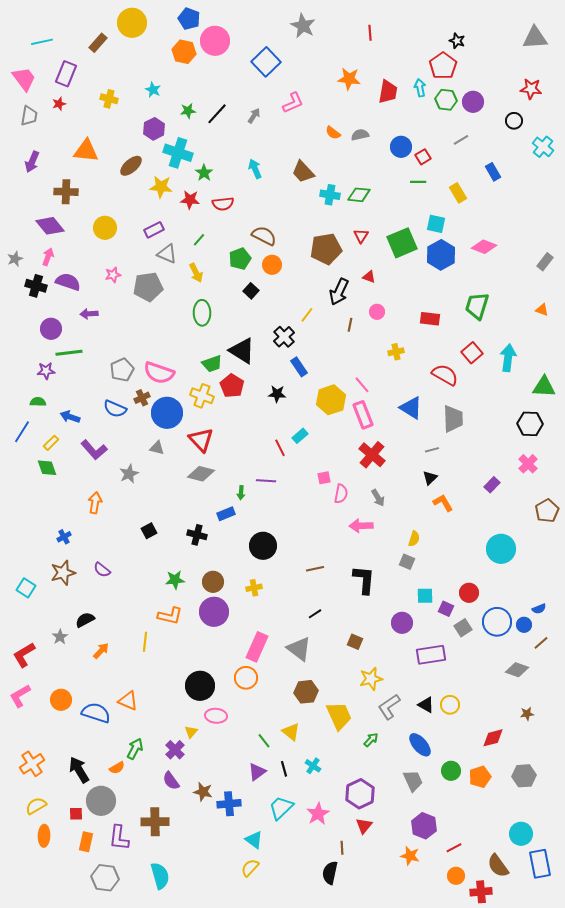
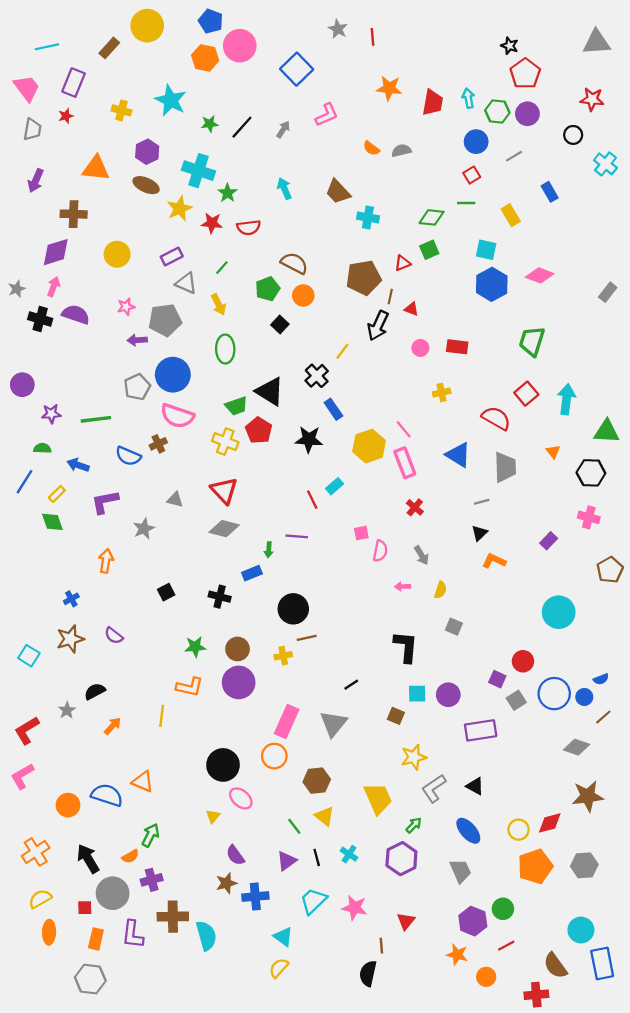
gray star: (303, 26) -> (338, 29), size x0.7
red line: (370, 33) -> (372, 37), moved
red pentagon: (443, 66) -> (525, 74), moved
cyan star: (153, 90) -> (171, 100), size x1.8
purple hexagon: (154, 129) -> (147, 152), moved
blue circle: (401, 147) -> (476, 142), moved
brown ellipse: (131, 166) -> (146, 185), turned 65
yellow star: (161, 187) -> (180, 209), turned -30
green diamond: (359, 195) -> (432, 217), moved
purple diamond: (50, 226) -> (56, 252), turned -68
red triangle: (361, 236) -> (403, 263), turned 35
green square: (402, 243) -> (429, 250), moved, size x0.6
orange triangle: (542, 310) -> (553, 452), moved, turned 32
purple arrow: (89, 314) -> (137, 340), moved
red rectangle: (430, 319) -> (457, 347), moved
brown line: (350, 325) -> (390, 297), moved
purple circle: (51, 329) -> (22, 385), moved
green line: (69, 353) -> (96, 419), moved
gray pentagon: (122, 370) -> (137, 387), moved
black star: (277, 394) -> (309, 439), size x1.4
blue circle: (167, 413) -> (173, 375), moved
purple L-shape: (94, 450) -> (105, 502), turned 120
red cross: (372, 455) -> (415, 507), size x0.6
pink cross: (528, 464) -> (589, 517), turned -30
orange L-shape: (443, 503) -> (494, 561), turned -35
pink arrow: (361, 526) -> (403, 587), size x0.6
yellow semicircle: (414, 539) -> (440, 590), moved
brown line: (315, 569) -> (307, 638), moved
cyan square: (425, 596) -> (417, 694), moved
gray triangle: (299, 649) -> (333, 724), turned 32
brown hexagon: (306, 692) -> (317, 781), moved
orange circle: (61, 700) -> (68, 805), moved
yellow circle: (450, 705) -> (519, 830), moved
brown star: (527, 714) -> (588, 796), size x2.0
pink ellipse: (216, 716) -> (241, 798), turned 35
purple cross: (175, 750) -> (152, 880), moved, turned 30
green circle: (451, 771) -> (503, 909), moved
orange pentagon: (480, 777) -> (535, 866), size x1.4
purple semicircle: (171, 781) -> (235, 855), moved
brown star: (203, 792) -> (226, 883), turned -30
purple hexagon: (360, 794) -> (401, 859), moved
pink star: (318, 814) -> (355, 908), turned -30
cyan semicircle: (160, 876) -> (206, 936), moved
orange circle: (456, 876) -> (486, 977), moved
gray hexagon: (105, 878) -> (90, 979), moved

